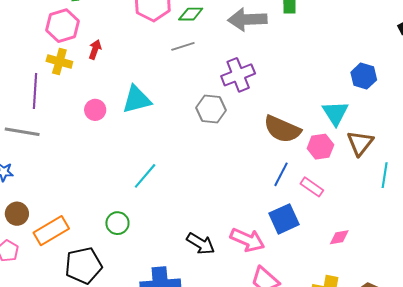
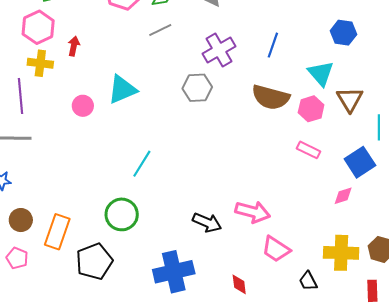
blue line: (281, 174) -> (273, 45), moved
blue square: (284, 219) -> (360, 162), moved
green circle: (117, 223) -> (122, 214), size x1.4
orange rectangle: (51, 231) -> (57, 232), turned -32

